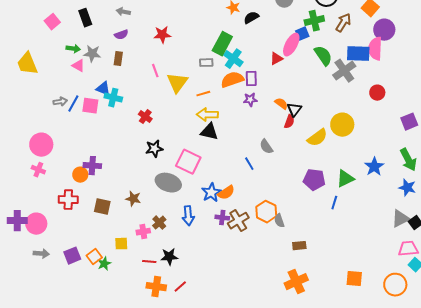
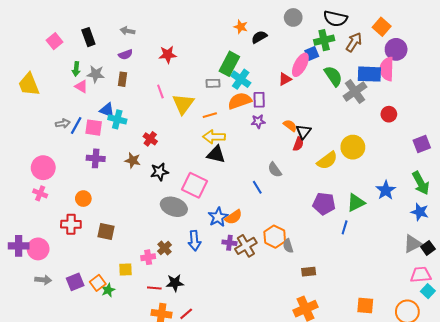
green arrow: (73, 49) -> (76, 69), turned 88
purple cross: (92, 166) -> (96, 158), moved
brown star: (133, 199) -> (133, 160), moved

